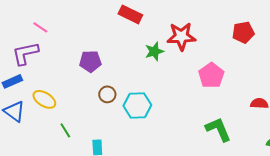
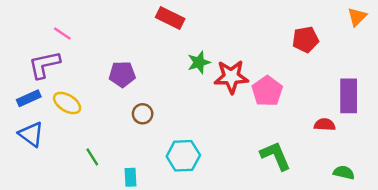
red star: (181, 36) -> (231, 77), moved
yellow ellipse: (44, 99) -> (67, 103), moved
cyan hexagon: (137, 105) -> (183, 156), moved

